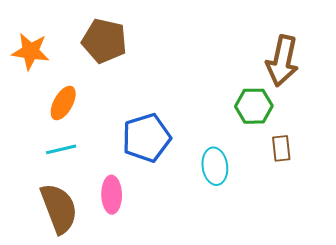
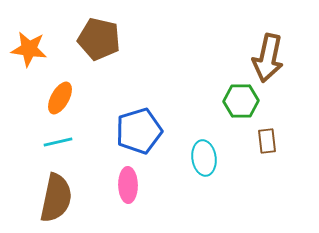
pink ellipse: (112, 195) -> (128, 185), moved
brown semicircle: (59, 208) -> (56, 198), turned 33

